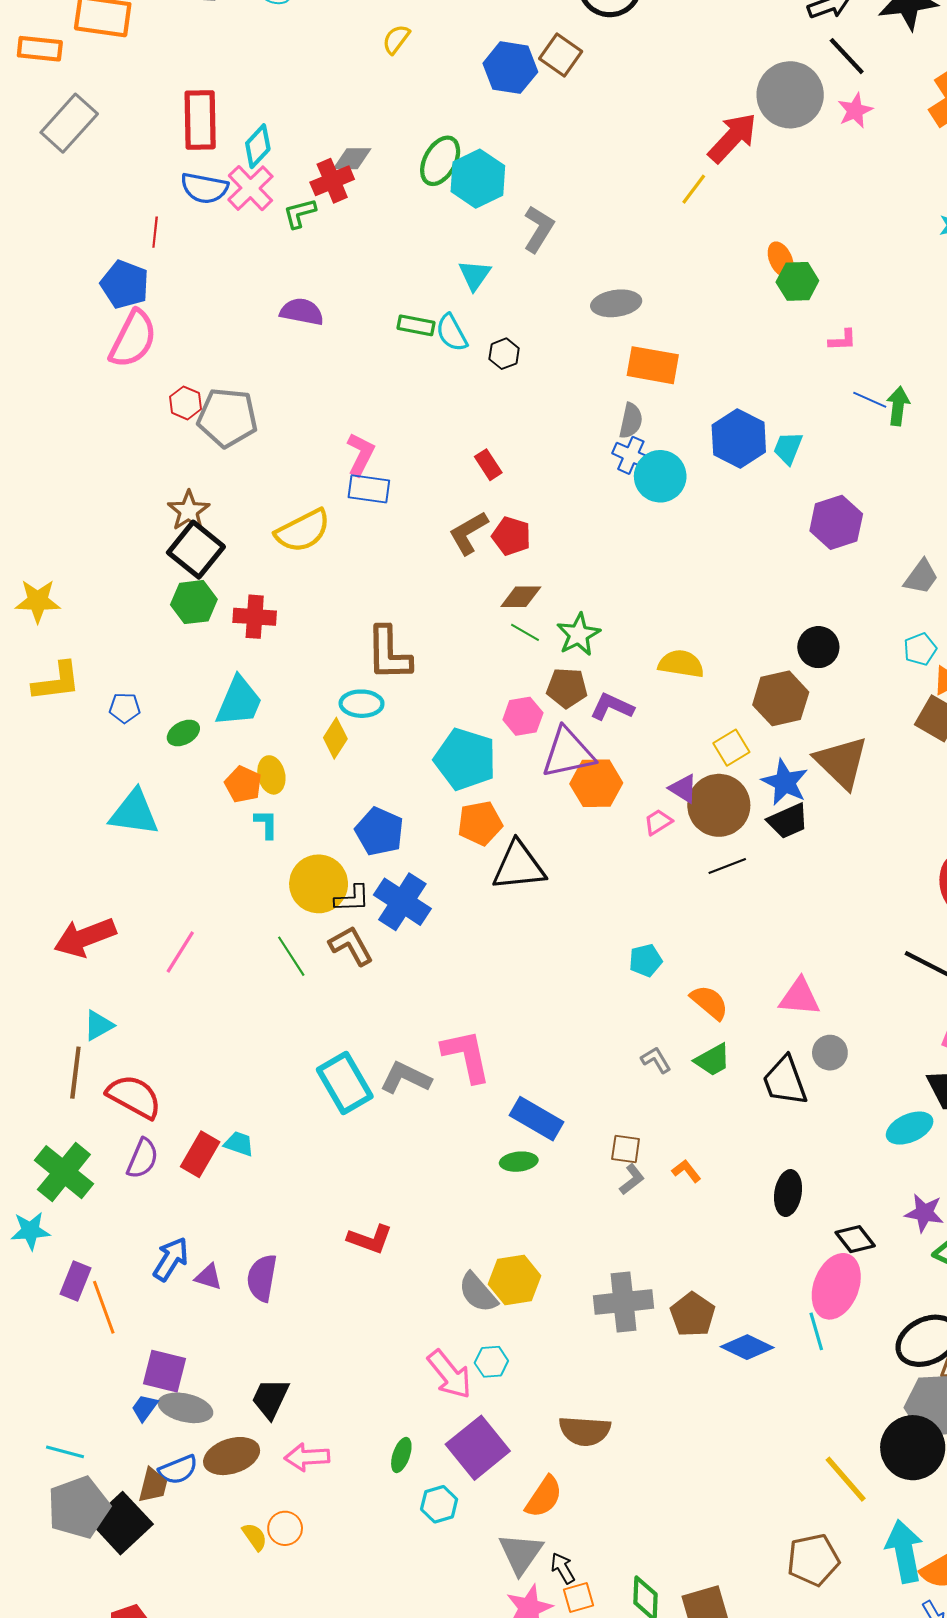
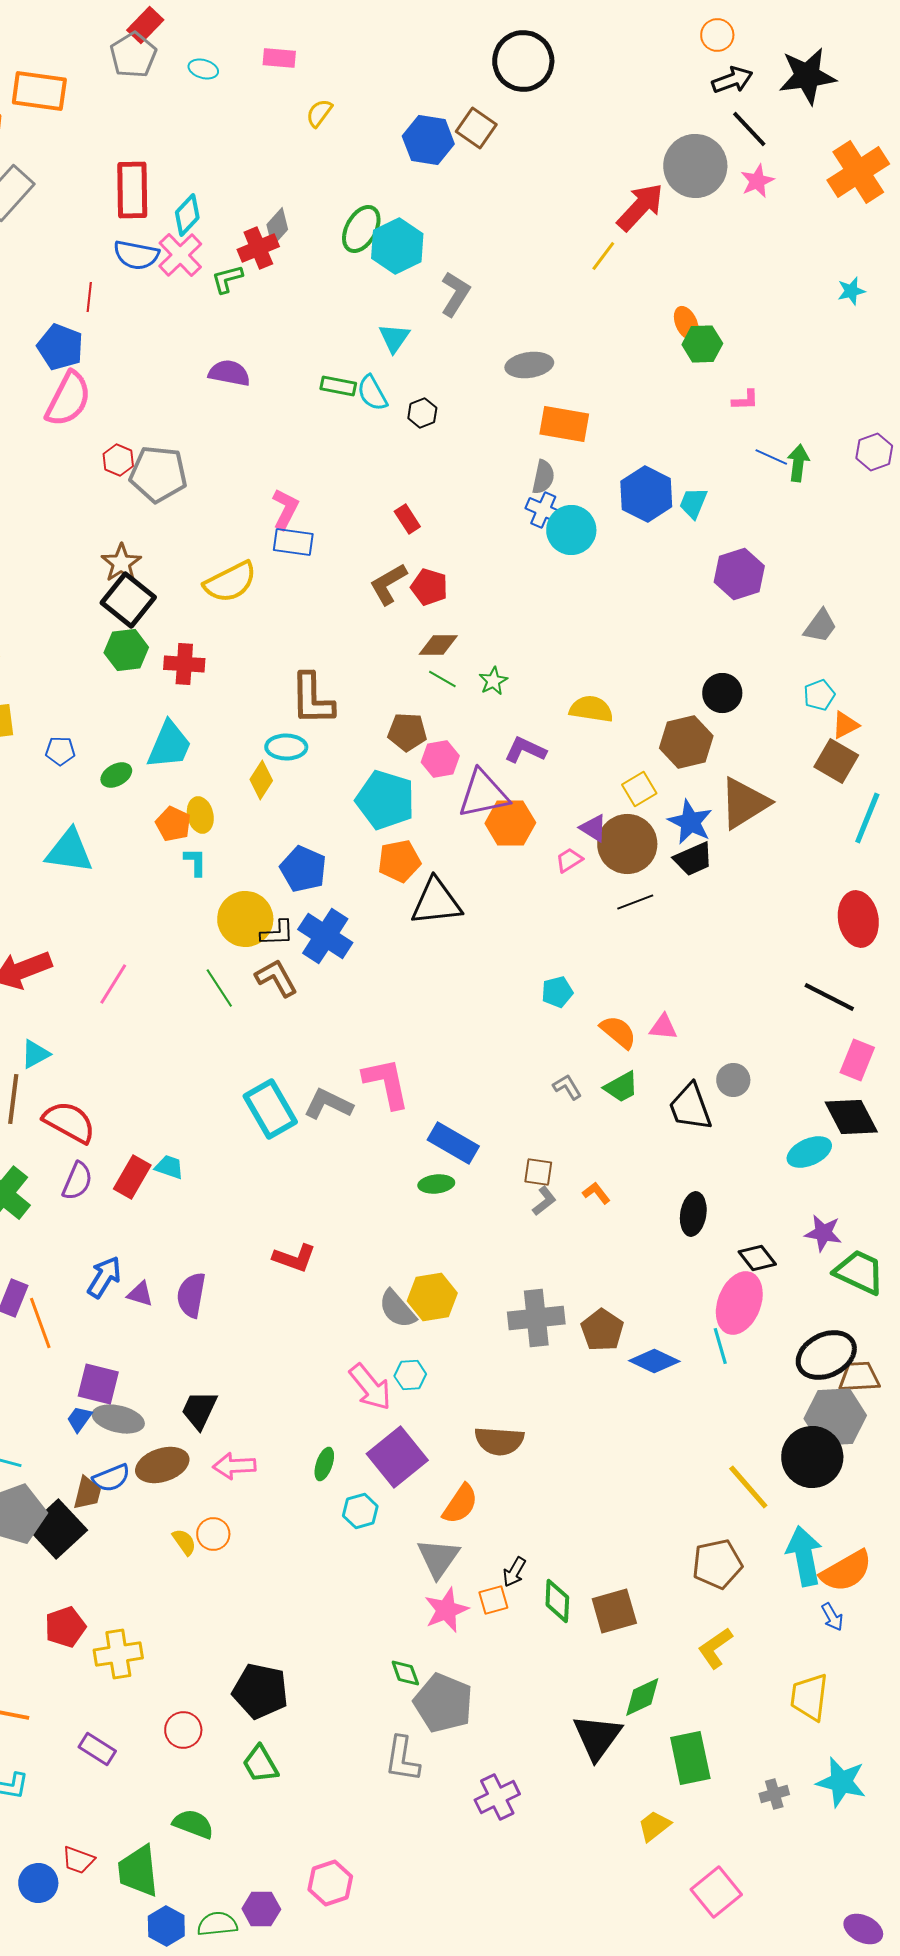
gray diamond: (352, 159) -> (277, 227), turned -48
green star: (578, 634) -> (493, 681), size x0.7
brown pentagon: (567, 688) -> (407, 732), moved
brown triangle: (841, 762) -> (744, 803), turned 44
pink triangle: (800, 997) -> (663, 1027), moved, size x0.7
black arrow: (563, 1568) -> (514, 1572), moved, turned -120

